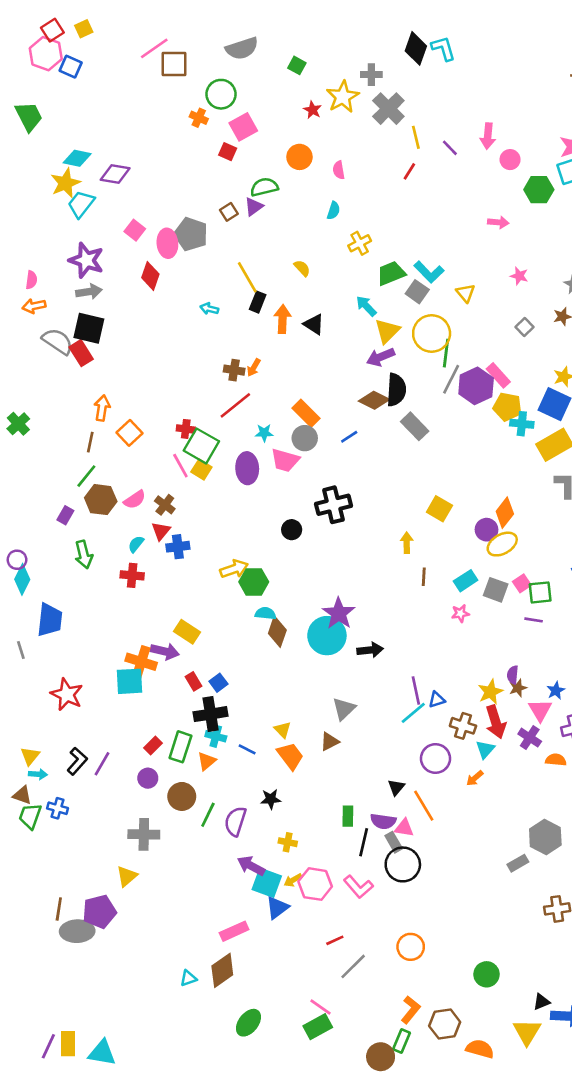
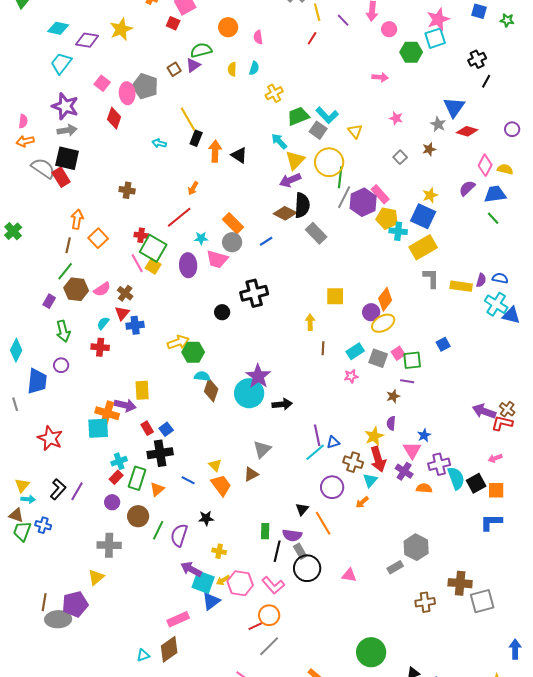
yellow star: (65, 183) -> (121, 29), moved
yellow semicircle: (302, 268) -> (232, 69), moved, turned -136
brown cross: (234, 370) -> (127, 190), moved
yellow square: (439, 509) -> (335, 296), turned -30
purple circle: (17, 560) -> (61, 365), moved
yellow rectangle: (187, 632) -> (142, 390), turned 54
brown star: (518, 688) -> (393, 396), moved
cyan cross: (216, 736) -> (119, 461), moved, turned -35
pink triangle: (404, 828) -> (349, 575), moved
orange circle: (411, 947) -> (269, 615), moved
green circle: (486, 974) -> (371, 652), size x1.5

